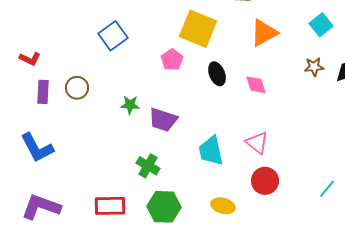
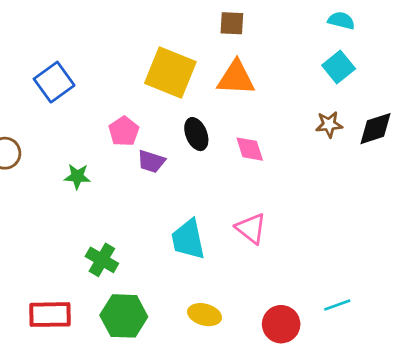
orange triangle: (264, 33) -> (236, 78), moved, turned 32
pink pentagon: (172, 60) -> (124, 131), moved
purple trapezoid: (163, 120) -> (151, 161), moved, size x0.7
red circle: (265, 181) -> (281, 324), moved
cyan line: (327, 189) -> (337, 305), moved, turned 30

